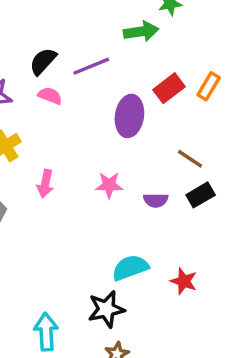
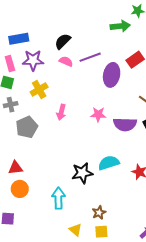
purple line: (91, 66) -> (90, 57), moved
purple semicircle: (156, 200) -> (125, 124), size x1.6
black star: (106, 309) -> (82, 173), moved

